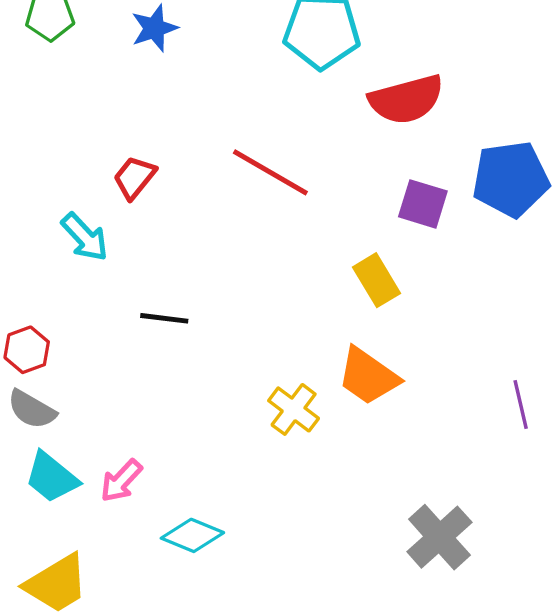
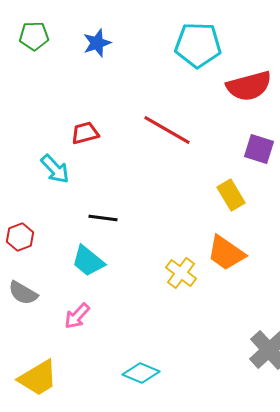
red trapezoid: (134, 177) -> (85, 133), turned 36
gray semicircle: (32, 409) -> (23, 293), moved
cyan trapezoid: (52, 477) -> (88, 261), moved
cyan diamond: (192, 535) -> (141, 373), moved

